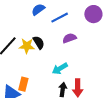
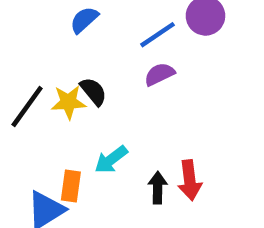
blue line: (60, 18) -> (157, 35), moved
cyan arrow: (60, 69) -> (111, 160), moved

